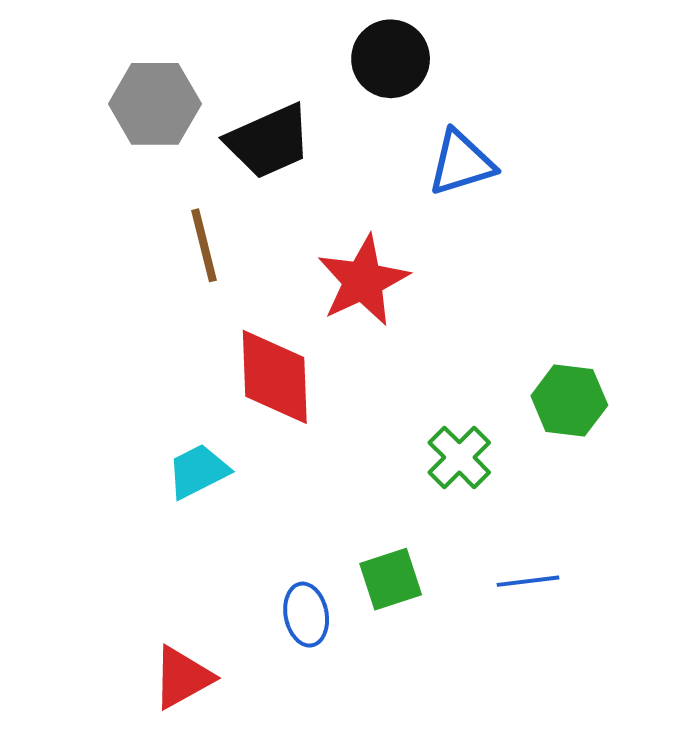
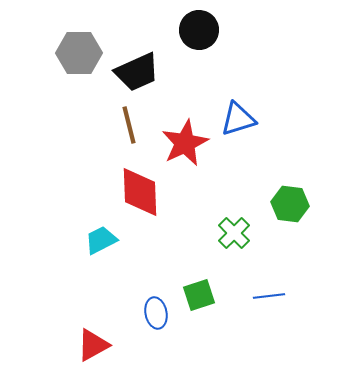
blue triangle: (461, 163) -> (238, 119), moved
brown line: (204, 245) -> (129, 125), moved

